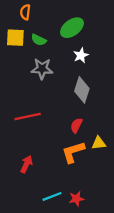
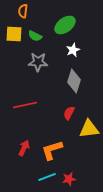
yellow triangle: (99, 143) -> (89, 129), size x1.5
orange L-shape: (73, 152) -> (52, 150), moved

